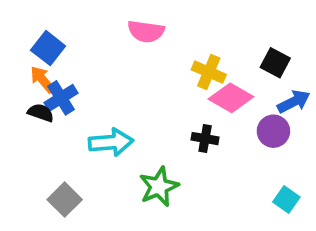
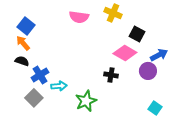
black square: (275, 63) -> (137, 34), moved
yellow cross: (209, 72) -> (113, 13), moved
blue cross: (61, 98) -> (40, 75), moved
cyan arrow: (111, 142) -> (59, 86), moved, size x0.7
gray square: (65, 200) -> (34, 98), moved

